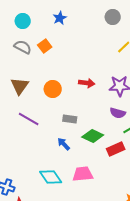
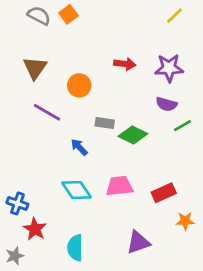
orange circle: (53, 89) -> (79, 85), moved
gray rectangle: (70, 119) -> (105, 123), moved
blue arrow: (64, 144) -> (79, 147), moved
red rectangle: (116, 149) -> (164, 193), moved

